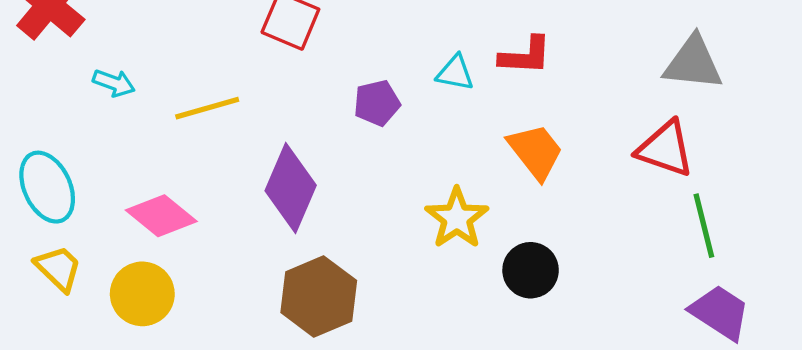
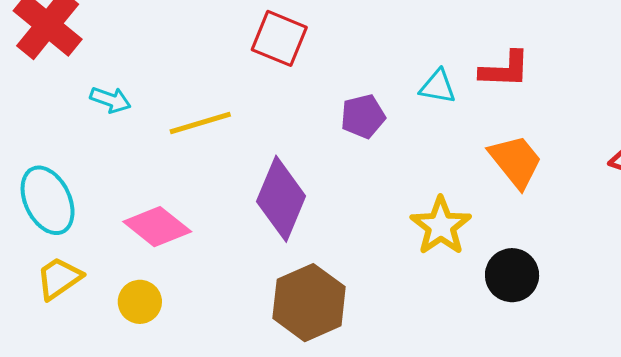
yellow trapezoid: (58, 268) -> (59, 278), turned -78
yellow circle: (142, 294) -> (140, 302), size x0.7

